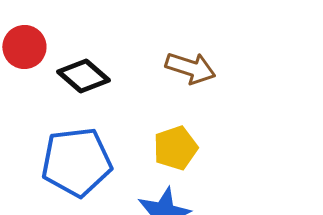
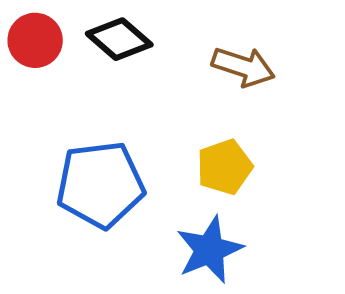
black diamond: (83, 76) -> (119, 39), moved

